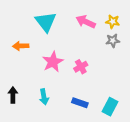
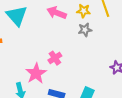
pink star: (53, 62) -> (36, 73), moved

